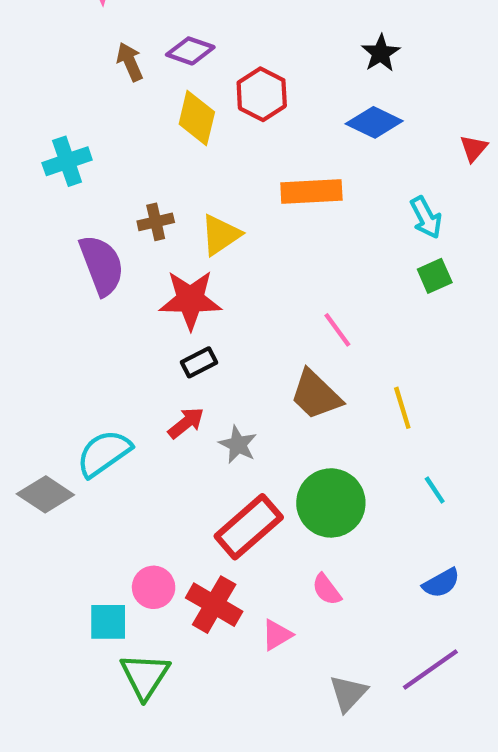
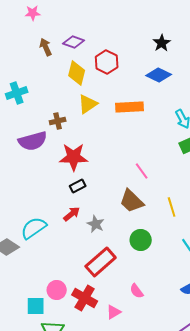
yellow triangle: (221, 235) -> (88, 104), moved
purple semicircle: (102, 265) -> (33, 141), turned 96
green circle: (331, 503) -> (141, 240), moved, size x0.7

